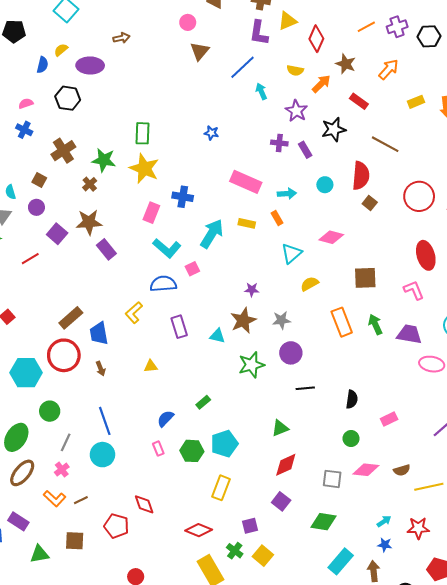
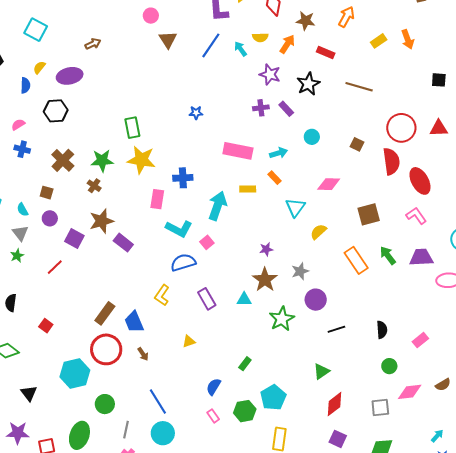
cyan arrow: (261, 91) -> (241, 49), moved
red semicircle: (361, 176) -> (391, 161), moved

